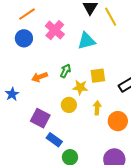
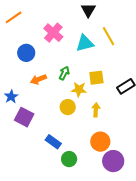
orange line: (27, 14) -> (14, 17), moved
yellow line: (111, 17) -> (109, 36), moved
blue circle: (24, 38) -> (26, 53), moved
purple square: (40, 118) -> (24, 117), moved
orange circle: (118, 121) -> (100, 142), moved

